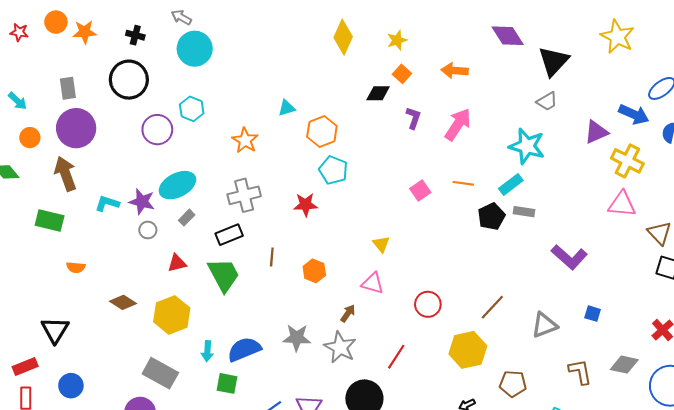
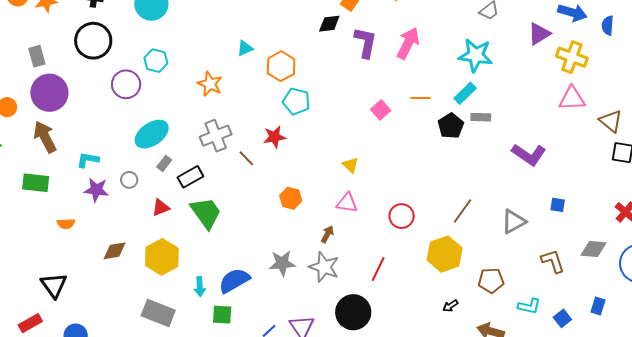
purple L-shape: (413, 118) -> (365, 42), size x1.5
purple star: (142, 202) -> (96, 190), moved
black rectangle: (229, 235) -> (190, 177), moved
brown line: (272, 257) -> (246, 158), moved, turned -42
brown diamond: (123, 302) -> (115, 251), turned -35

